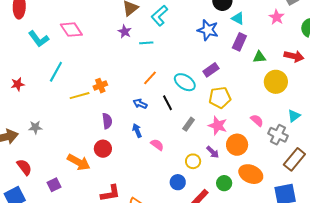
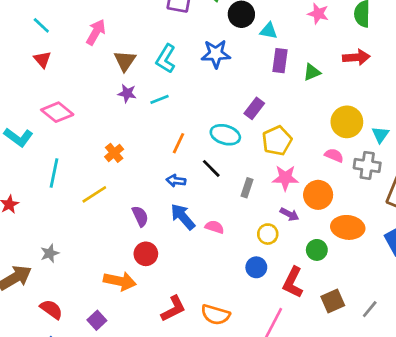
blue star: (208, 30) -> (216, 54), moved
yellow circle: (276, 82) -> (347, 122), moved
orange cross: (100, 86) -> (114, 153), moved
blue arrow: (137, 131) -> (183, 217), size x1.5

